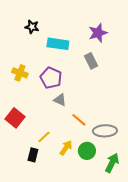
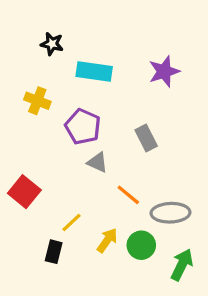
purple star: (98, 33) -> (164, 71), moved
gray rectangle: (91, 61) -> (146, 138), moved
yellow cross: (20, 73) -> (37, 101), moved

